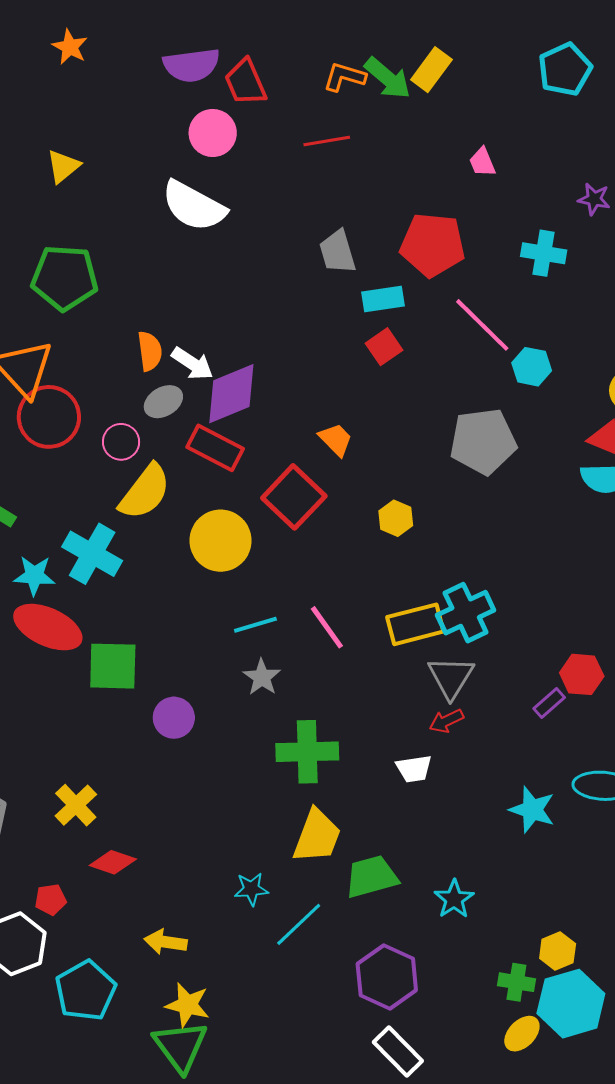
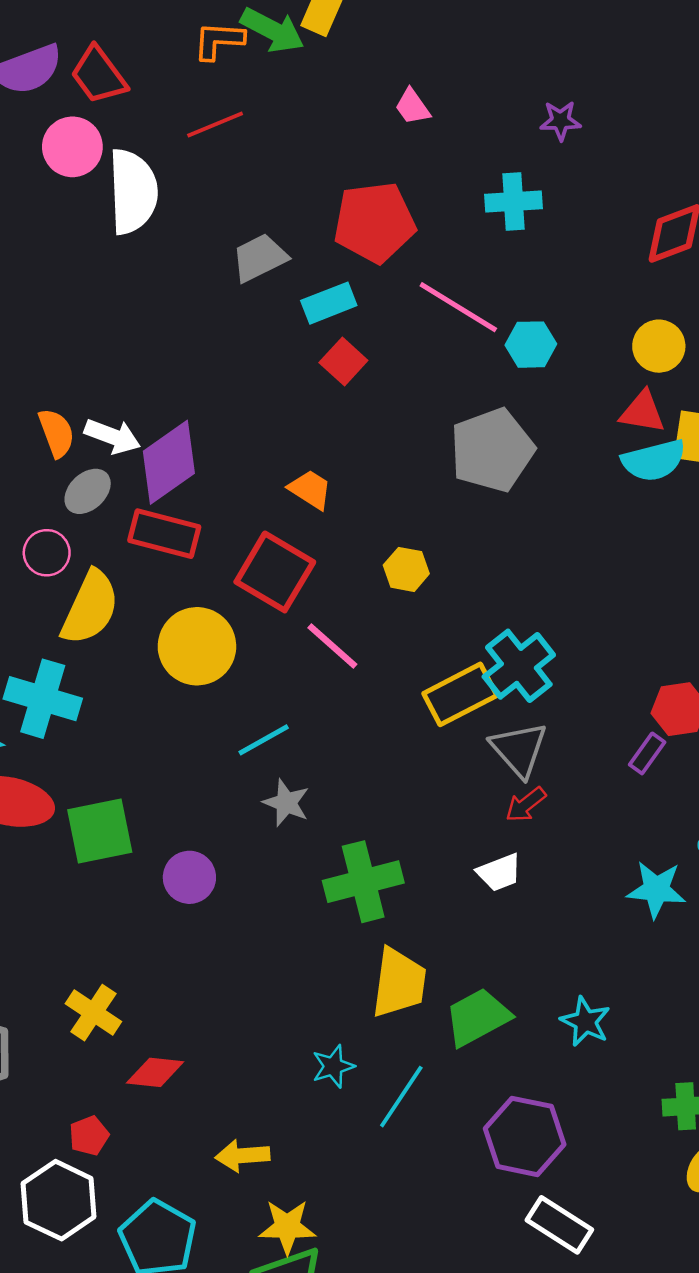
white semicircle: (194, 206) -> (133, 192), moved, turned -108
gray trapezoid: (337, 252) -> (260, 258), turned 93
pink line: (327, 627) -> (332, 646), moved

